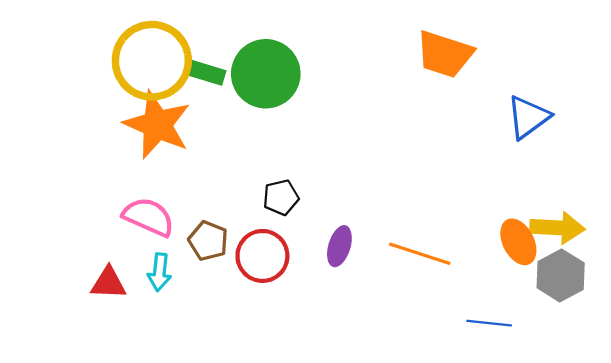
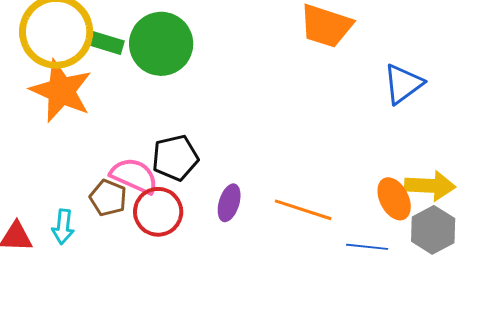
black pentagon: (281, 197) -> (175, 158), size x1.4
pink semicircle: (149, 217) -> (134, 176), moved
blue line: (489, 323) -> (367, 247), moved

